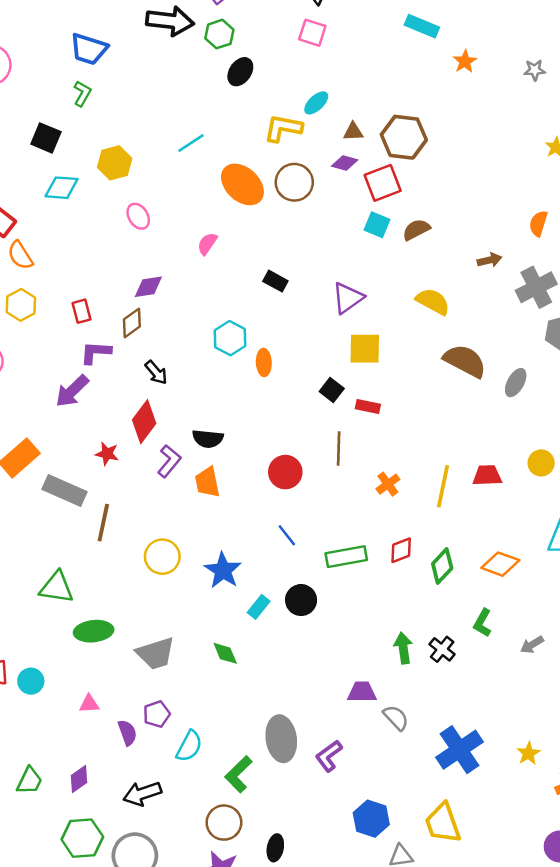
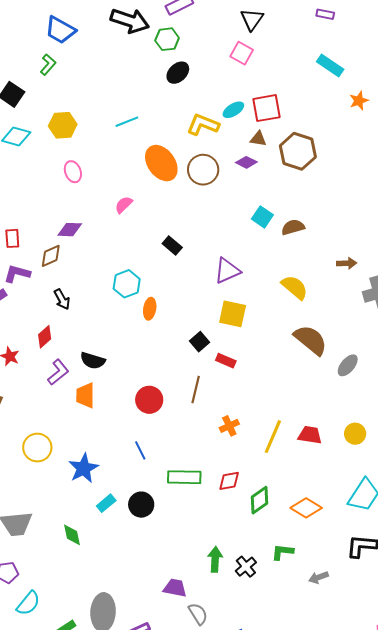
red square: (383, 183) -> (267, 108), moved
red diamond: (144, 422) -> (45, 337), size x0.7
green L-shape: (482, 623) -> (282, 552), turned 55

